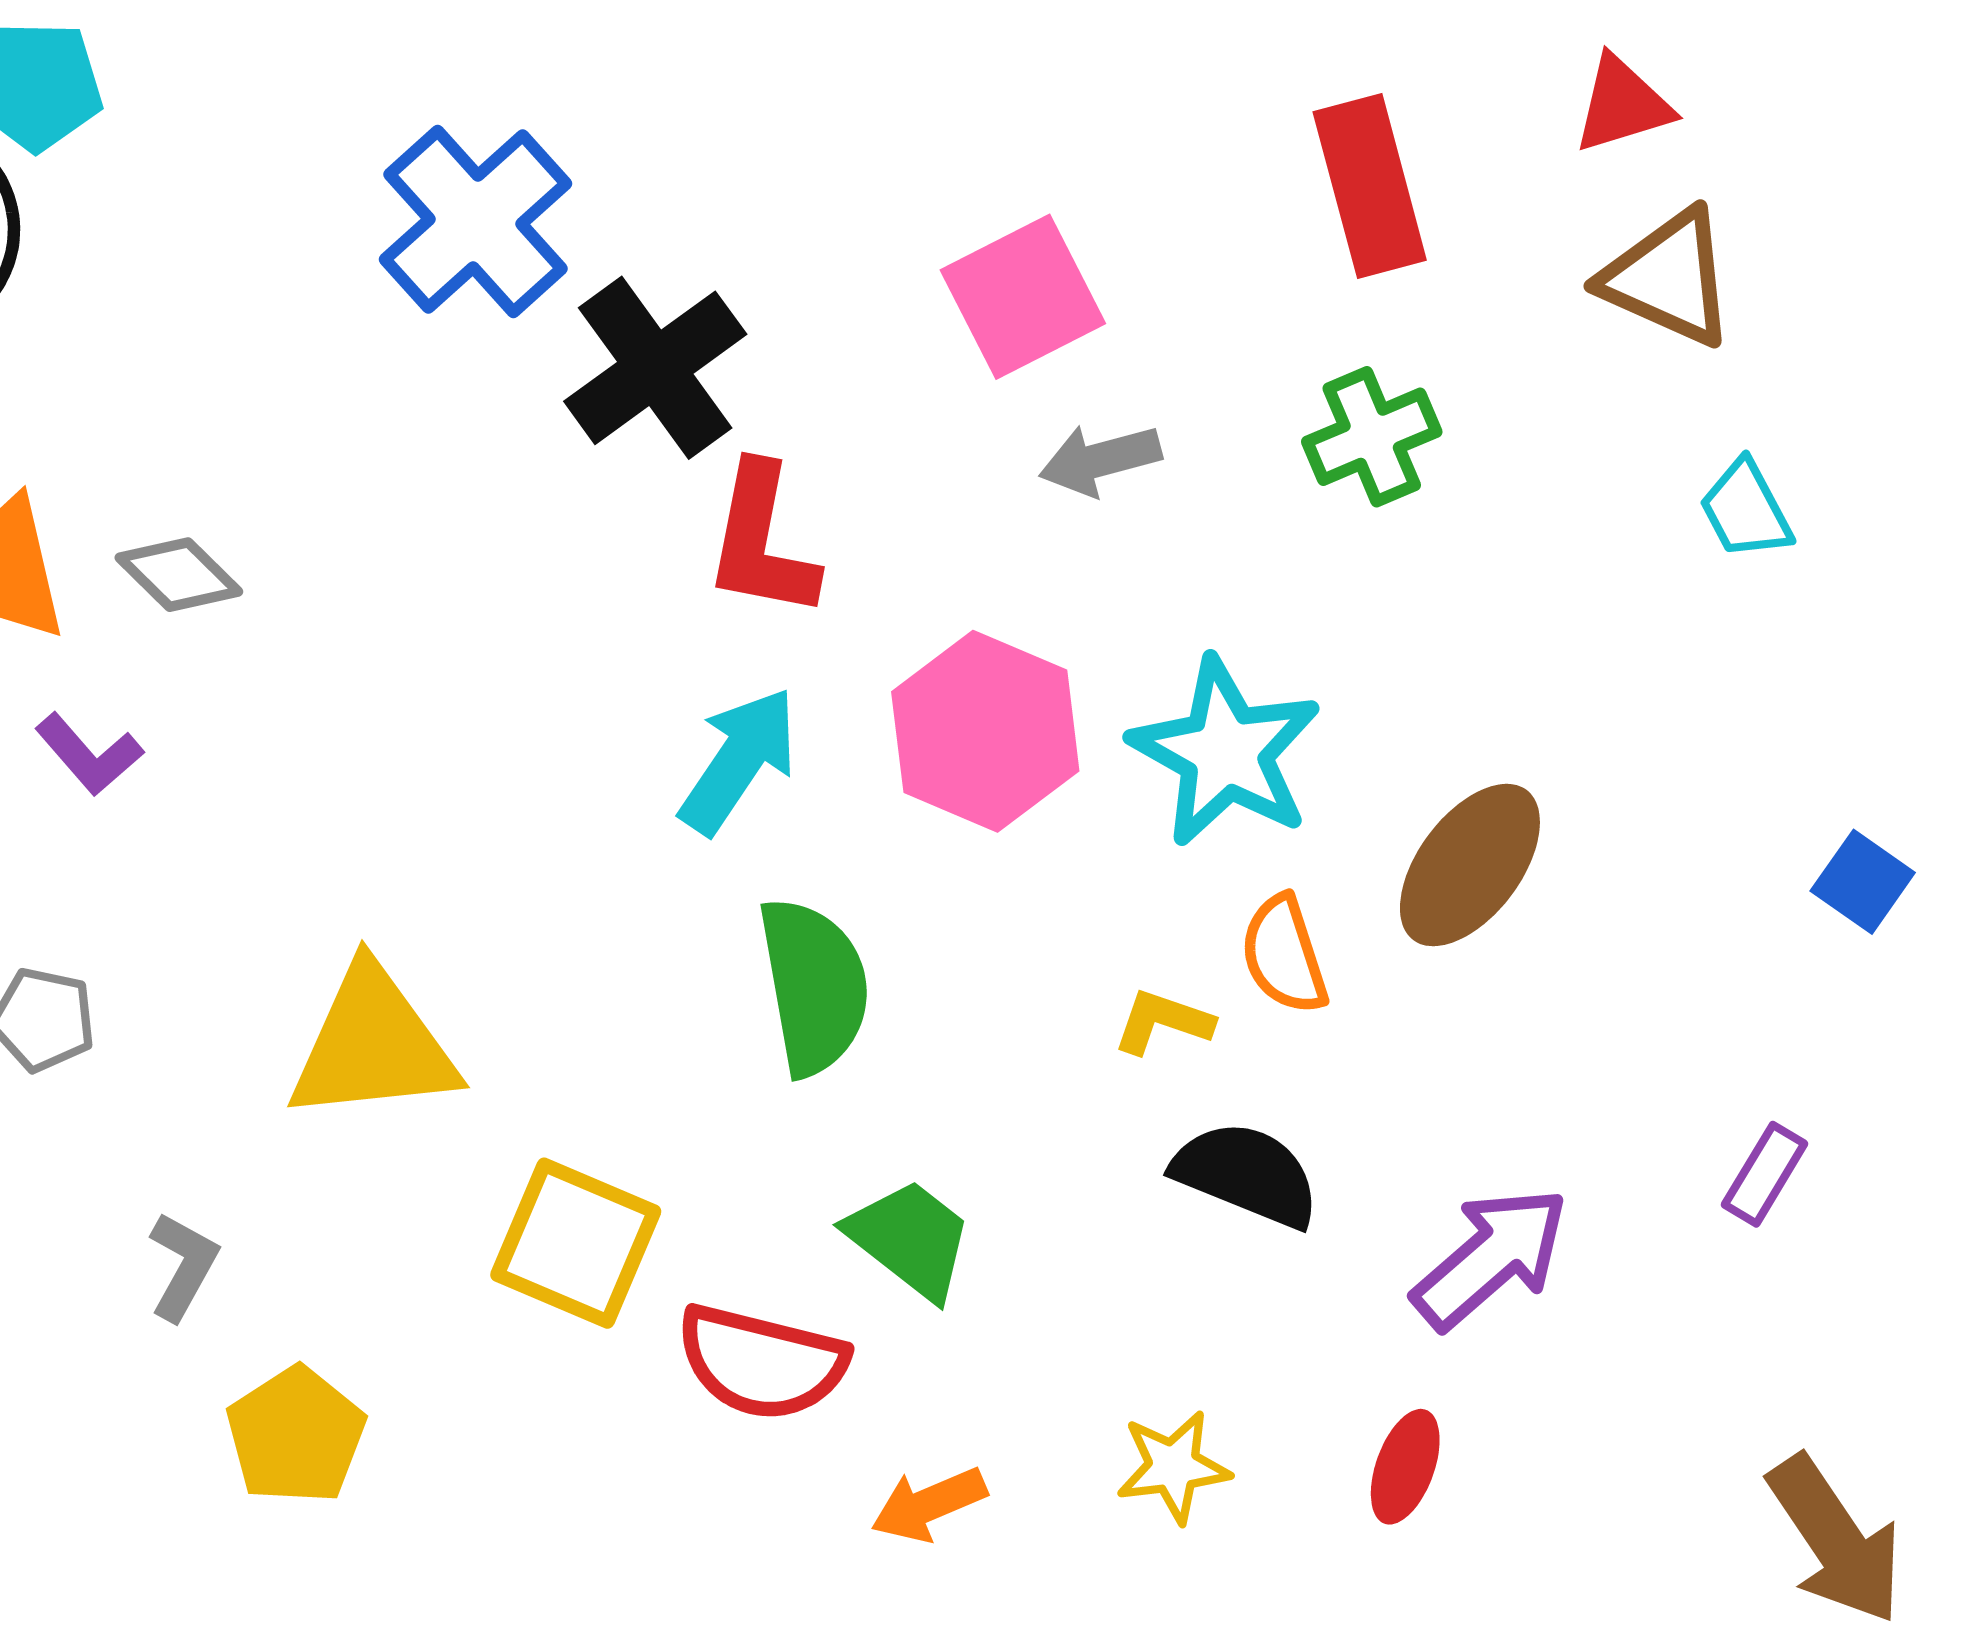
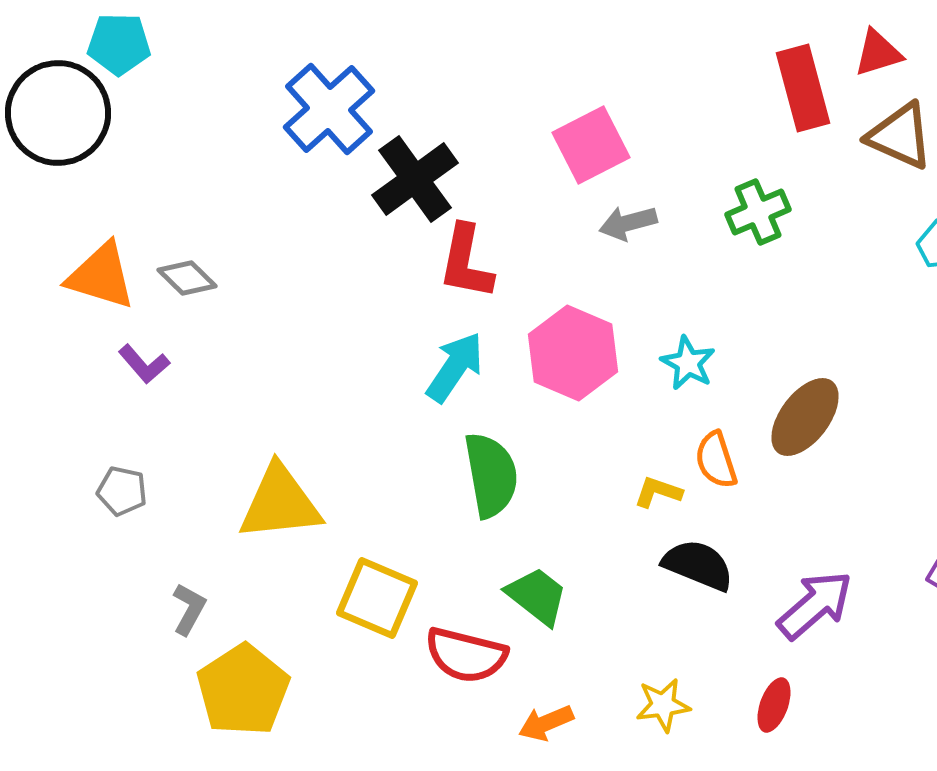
red rectangle: (1370, 186) -> (803, 88), moved
cyan star: (1226, 752) -> (688, 363), size x0.6
yellow pentagon: (296, 1435) -> (243, 690), size x1.4

